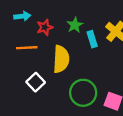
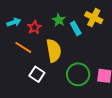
orange line: (27, 48) -> (23, 47), turned 48

